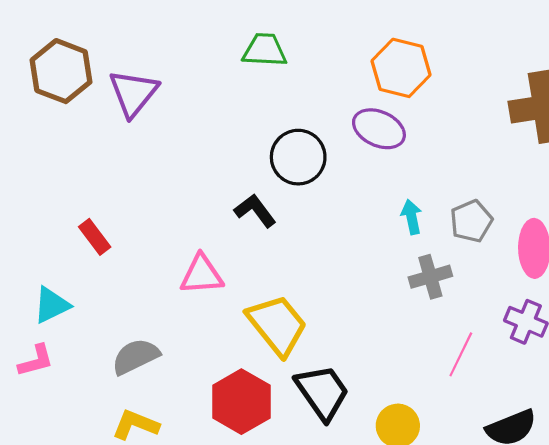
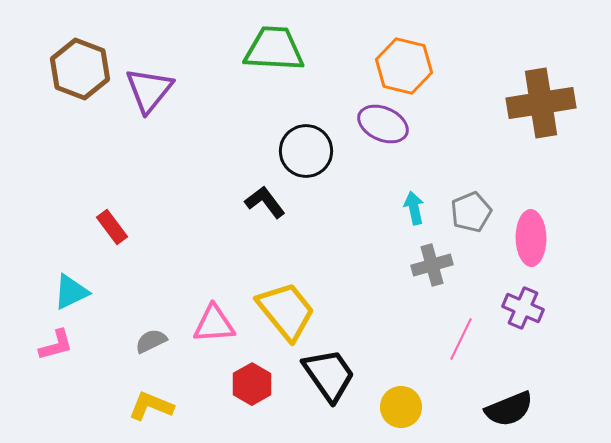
green trapezoid: (265, 50) -> (274, 49), size x1.4
pink triangle: (202, 275) -> (214, 324), moved
gray semicircle: (136, 356) -> (151, 341), size x0.7
red hexagon: (241, 402) -> (252, 384), size x0.7

